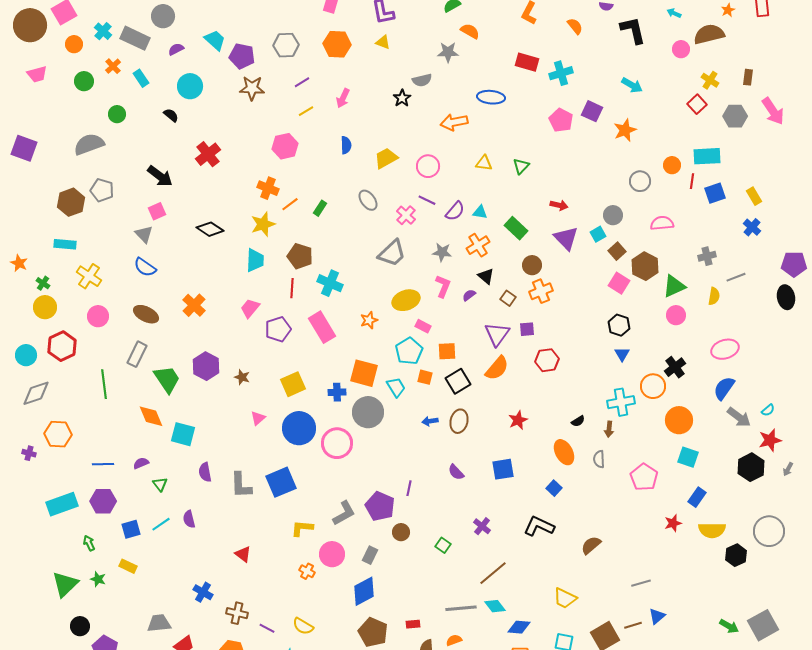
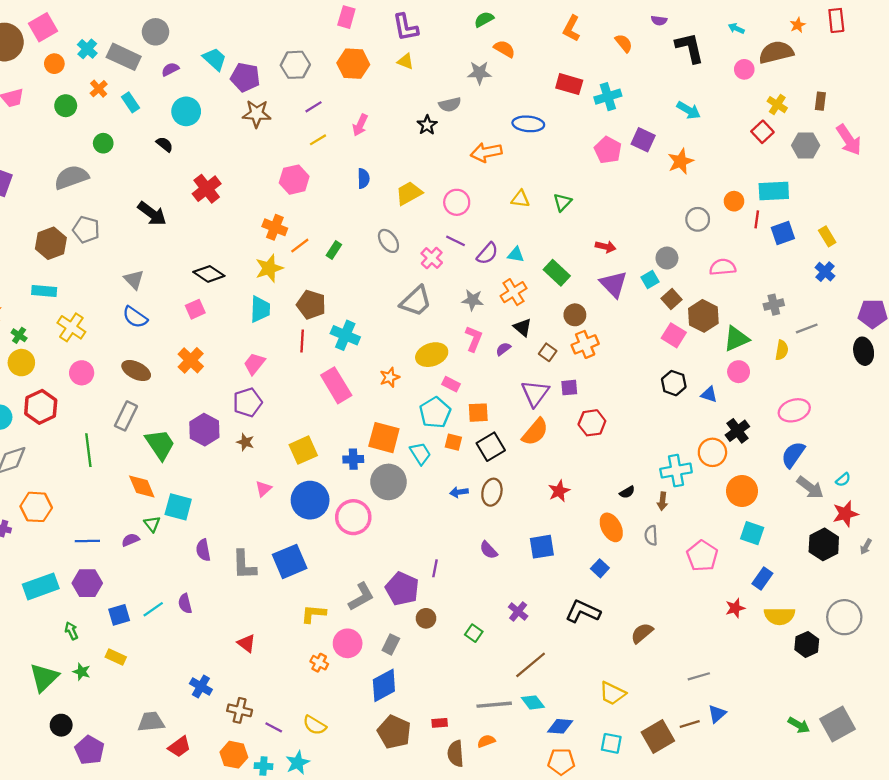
pink square: (157, 211) -> (195, 309), moved
purple pentagon: (278, 329) -> (248, 402), moved
blue triangle: (622, 354) -> (709, 394), moved, turned -42
green triangle: (160, 484) -> (152, 524), moved

